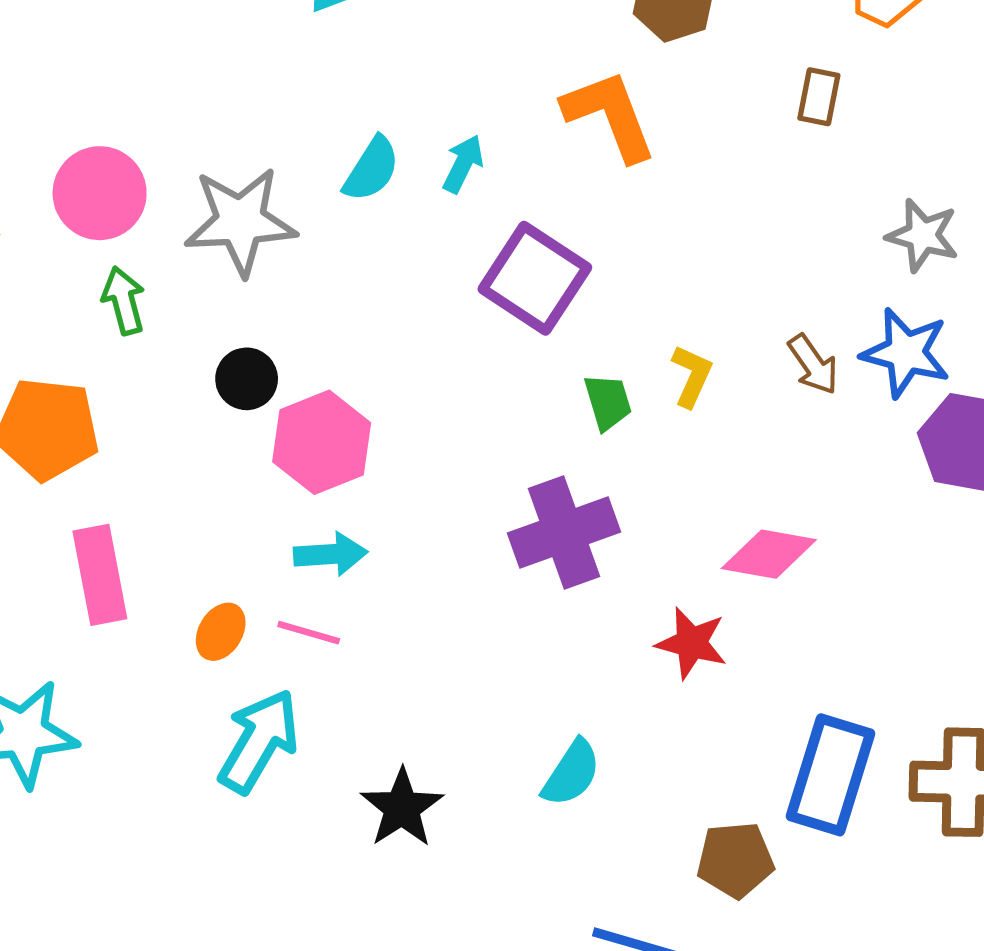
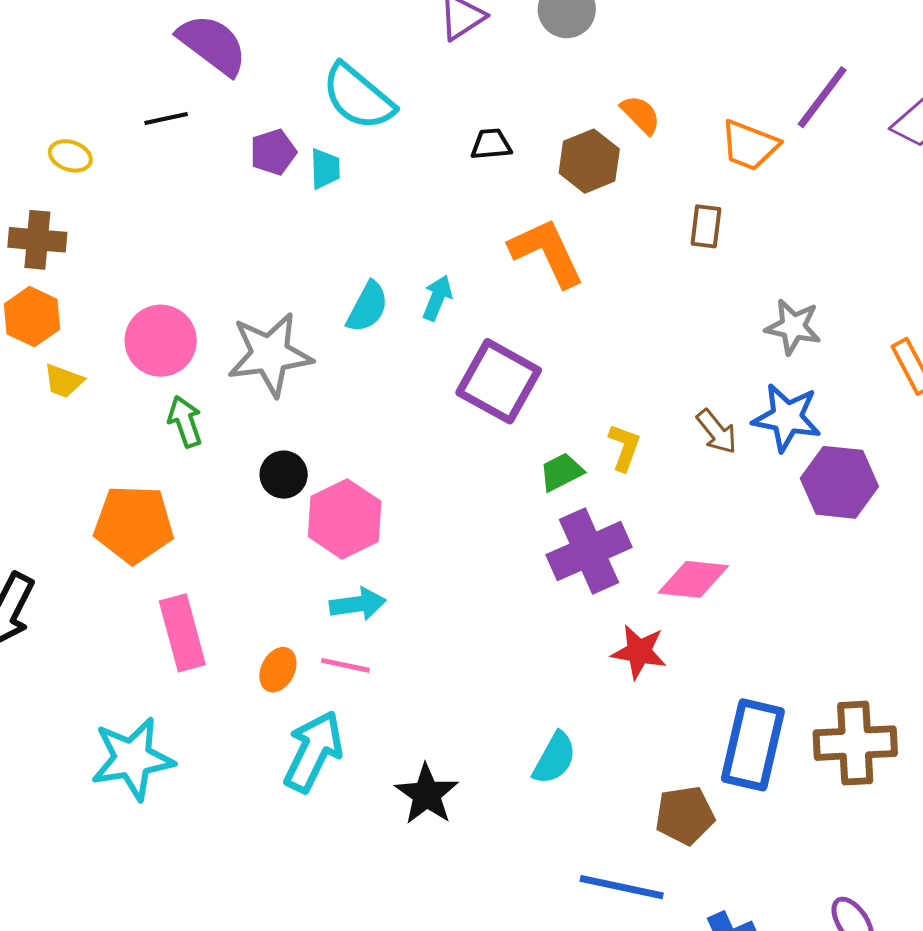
green trapezoid: (608, 402) -> (561, 472), turned -96
purple cross: (564, 532) -> (589, 551), moved

